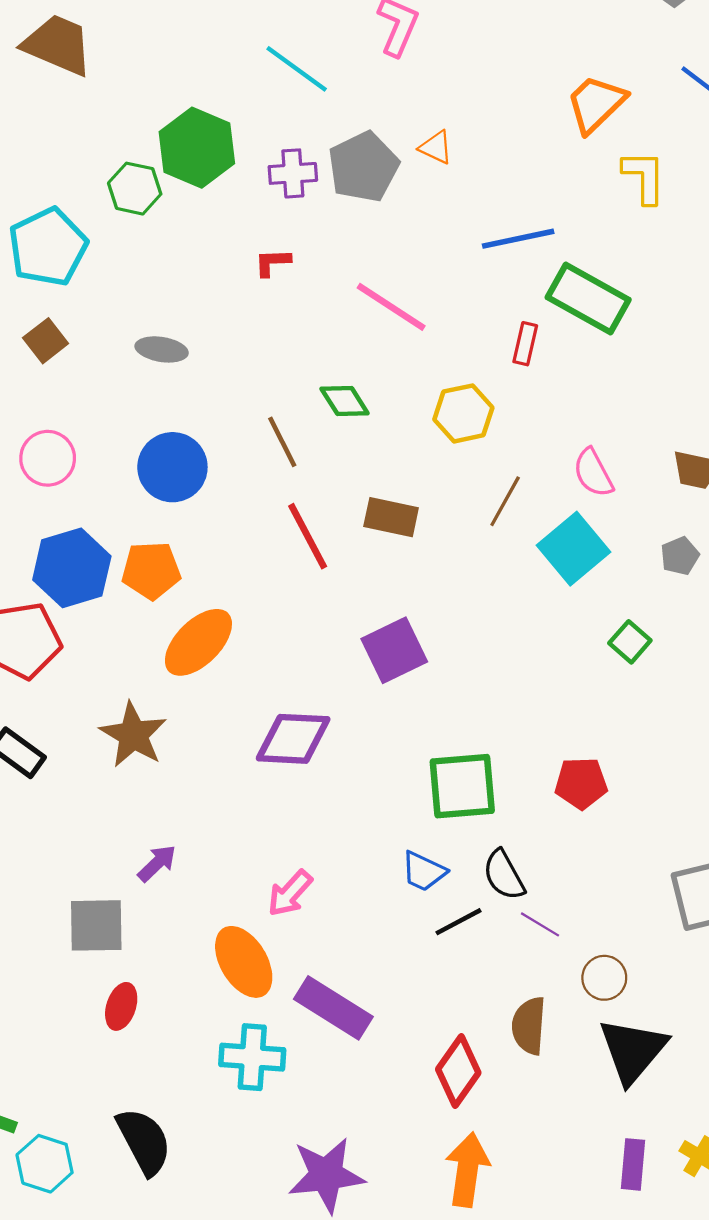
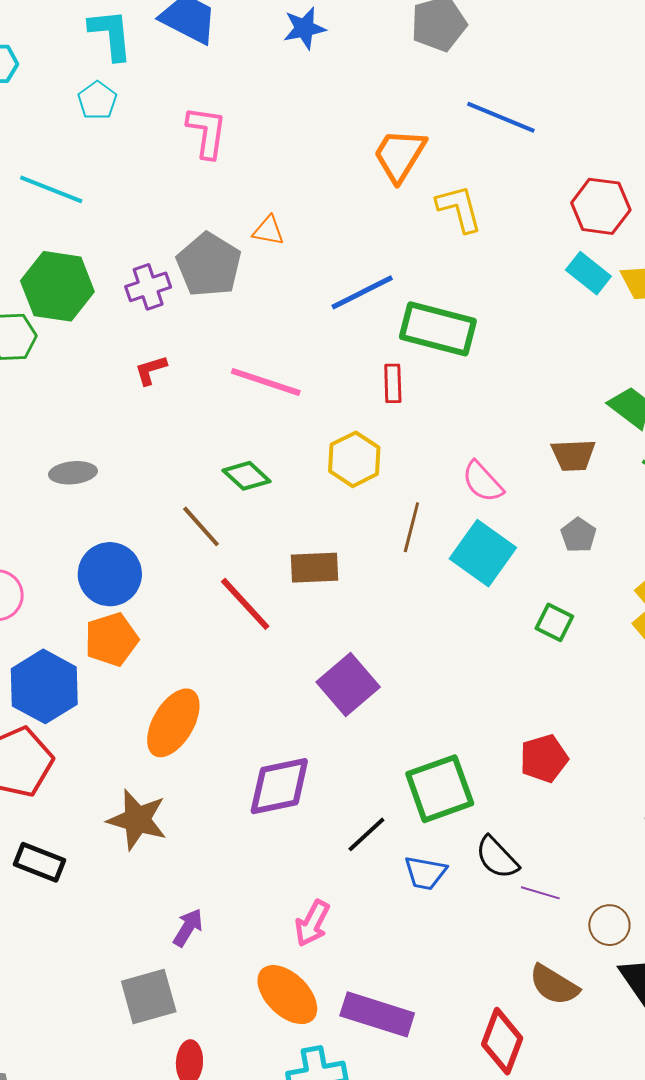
cyan line: (297, 69) -> (51, 189), moved
orange pentagon: (151, 570) -> (111, 639), moved
black line: (459, 922) -> (366, 834), moved
brown semicircle: (529, 1026) -> (554, 985), turned -48

